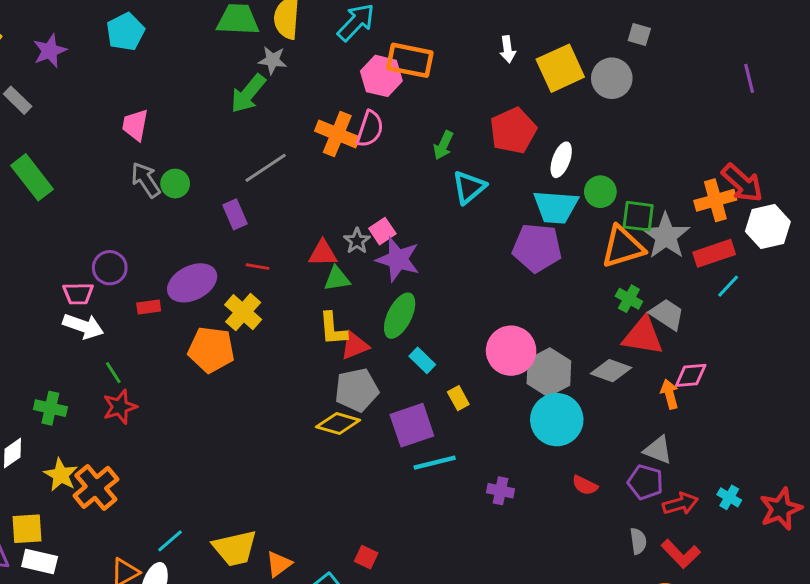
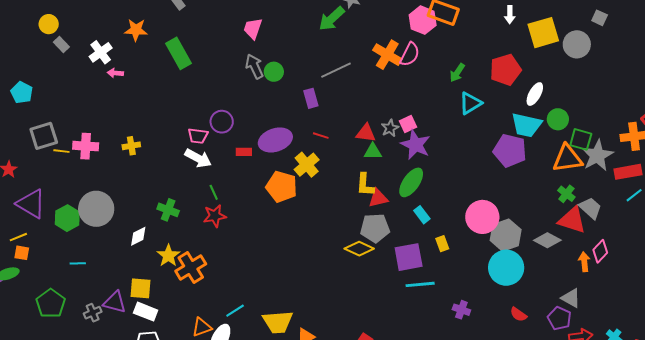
pink diamond: (691, 375) -> (600, 251), turned -50

